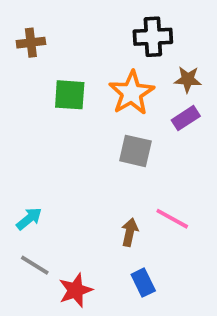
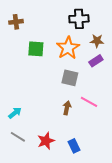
pink line: (172, 219) -> (89, 102), moved
brown arrow: (130, 232) -> (67, 108), moved
red star: (75, 290) -> (46, 141), moved

